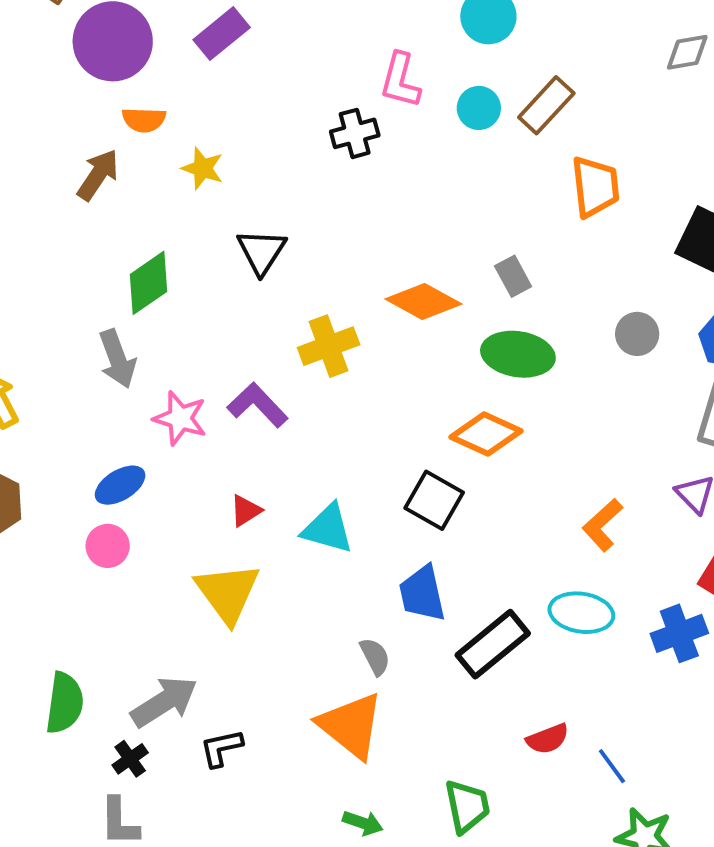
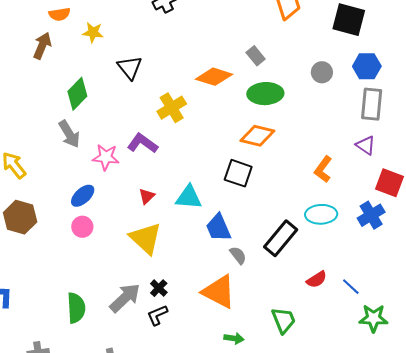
blue trapezoid: (422, 594) -> (218, 228), moved
gray semicircle: (375, 657) -> (238, 255), moved
black cross: (130, 759) -> (159, 288), moved

